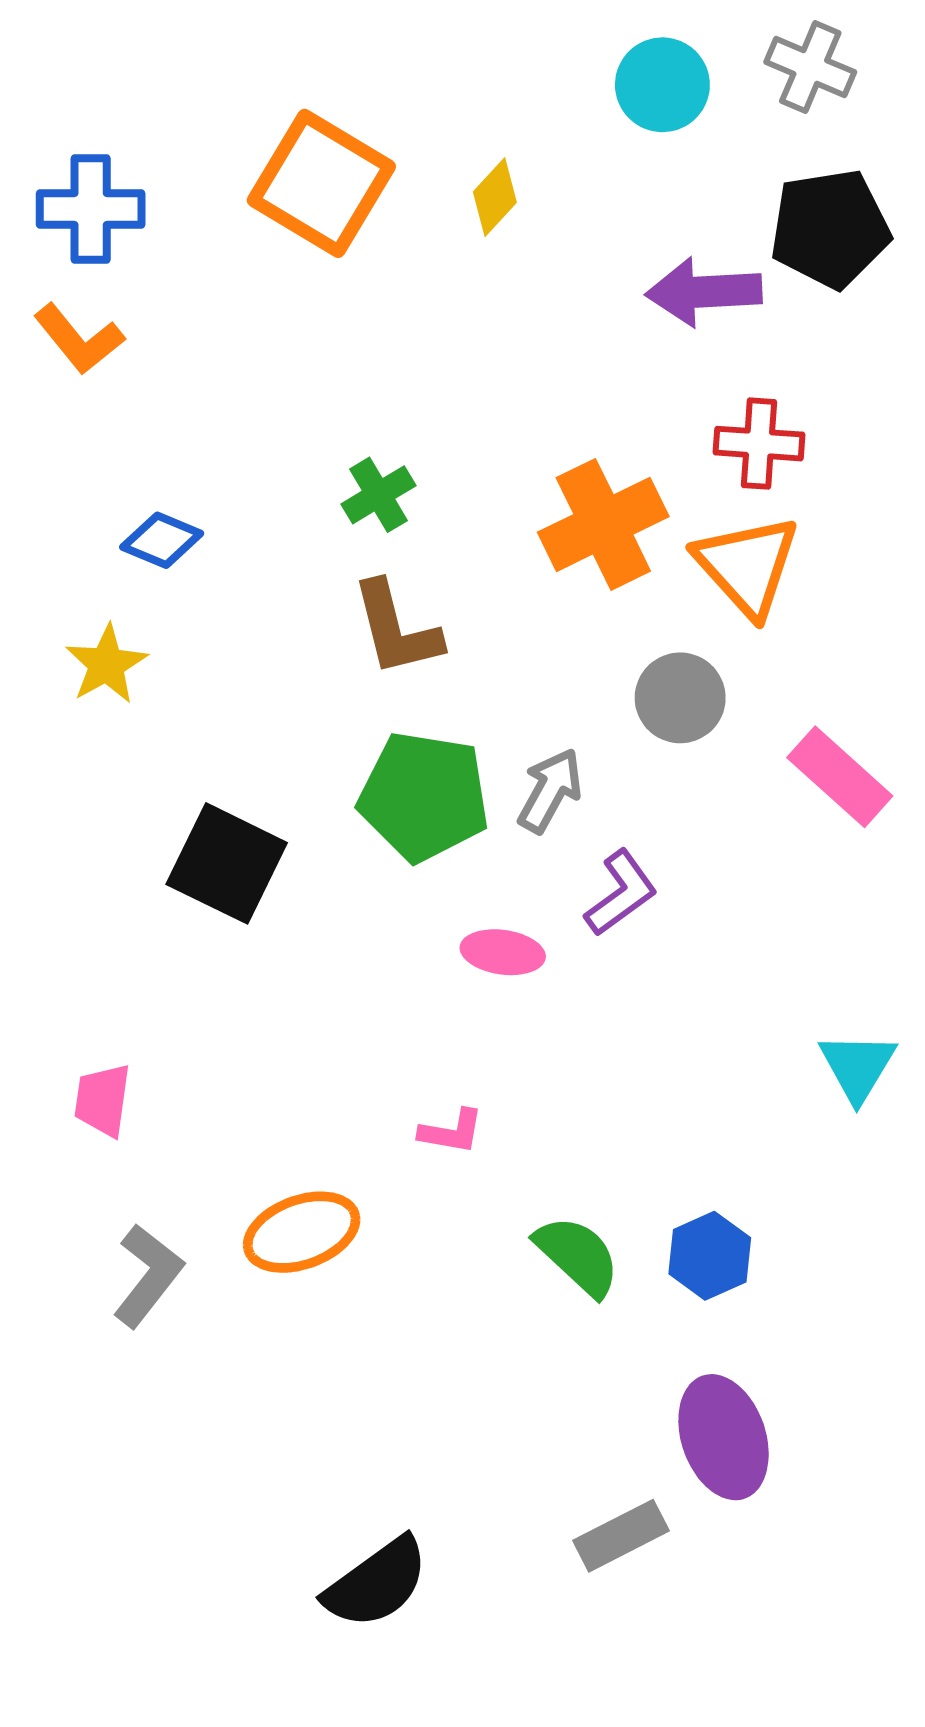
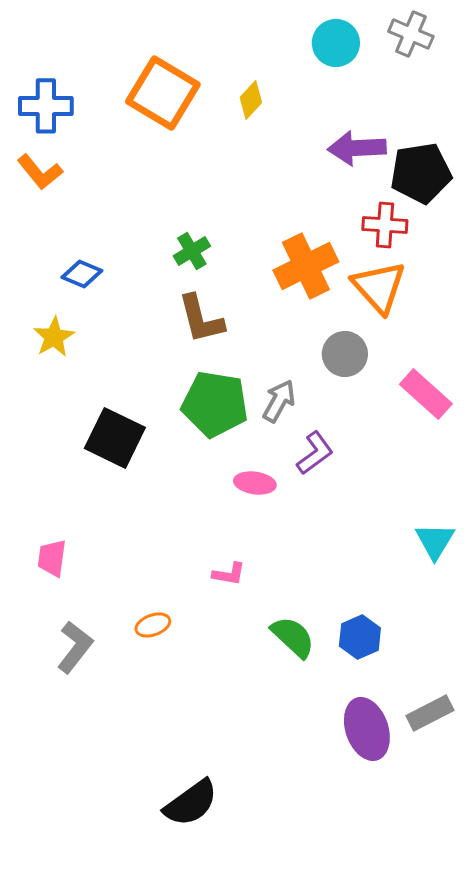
black pentagon: (830, 229) -> (421, 173), moved
orange ellipse: (302, 1232) -> (153, 625), size x0.6
gray rectangle: (621, 1536) -> (430, 713), moved

